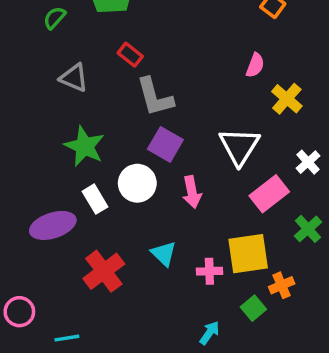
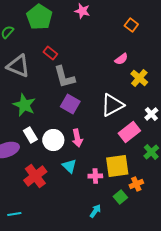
pink semicircle: (255, 65) -> (121, 59), turned 32
gray triangle: (74, 78) -> (18, 66), size x1.4
white triangle: (239, 146) -> (112, 105), turned 30
white circle: (137, 183) -> (53, 140), moved
pink arrow: (192, 192) -> (77, 138), moved

